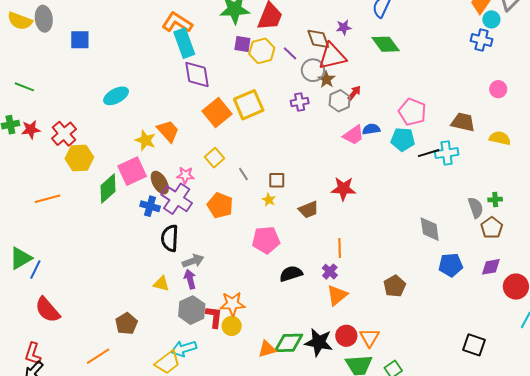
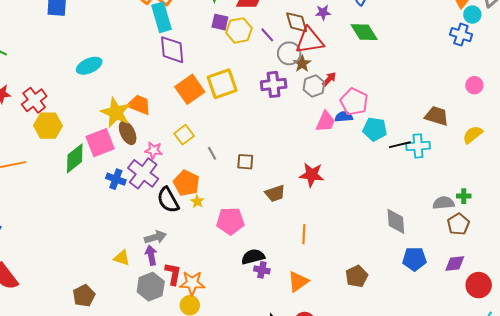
purple cross: (300, 102) -> (274, 84), size x1.4
pink pentagon: (412, 112) -> (354, 102), moved
orange trapezoid: (168, 131) -> (139, 105), turned -30
pink trapezoid: (353, 135) -> (326, 121), turned -35
yellow semicircle: (500, 138) -> (473, 135), turned -55
yellow star: (145, 140) -> (116, 112), size x1.4
brown ellipse: (160, 183) -> (128, 133), moved
yellow star: (269, 200) -> (197, 201), moved
gray semicircle: (476, 208) -> (443, 203), turned -80
black semicircle: (170, 238) -> (168, 200), moved, turned -36
purple cross: (330, 272) -> (262, 270), moved, turned -35
red L-shape: (214, 317) -> (173, 274), moved

